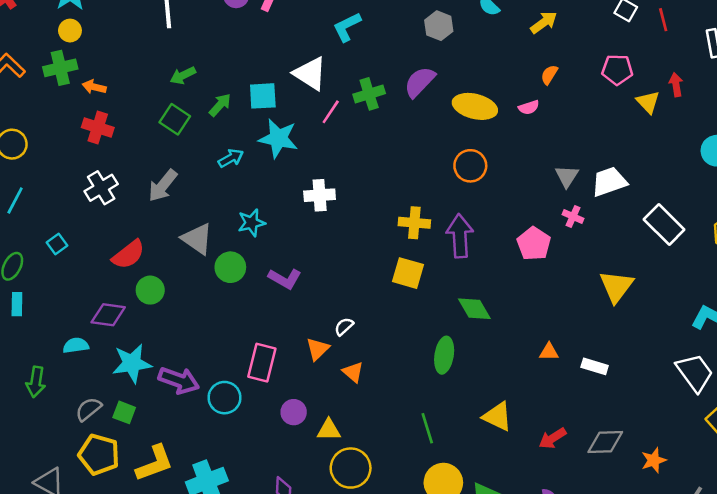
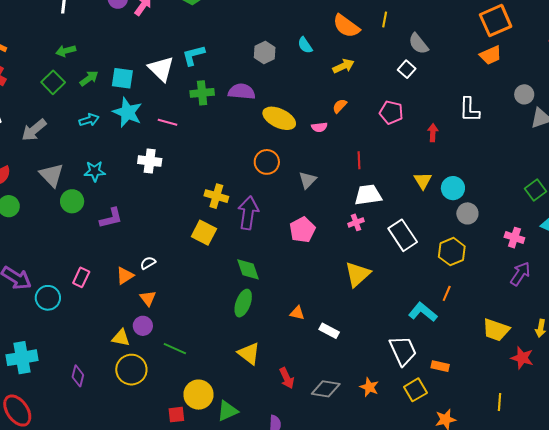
red line: (663, 20) -> (359, 160), moved
cyan L-shape: (347, 27) -> (193, 55), moved
purple semicircle: (420, 82) -> (242, 92), turned 40
yellow triangle: (648, 102) -> (423, 181), moved
pink line: (331, 112) -> (167, 122), moved, turned 60
gray triangle: (567, 176) -> (308, 180), moved
pink cross: (573, 217) -> (356, 222), moved, turned 35
purple L-shape: (285, 279) -> (111, 218), turned -55
green ellipse: (444, 355) -> (243, 303), moved
pink rectangle: (262, 363) -> (81, 277), size x0.7
purple circle: (294, 412) -> (143, 326), moved
green line: (427, 428) -> (175, 349), moved, turned -60
red arrow: (553, 438) -> (287, 378), turned -95
orange star: (654, 460) -> (369, 387), moved, turned 30

